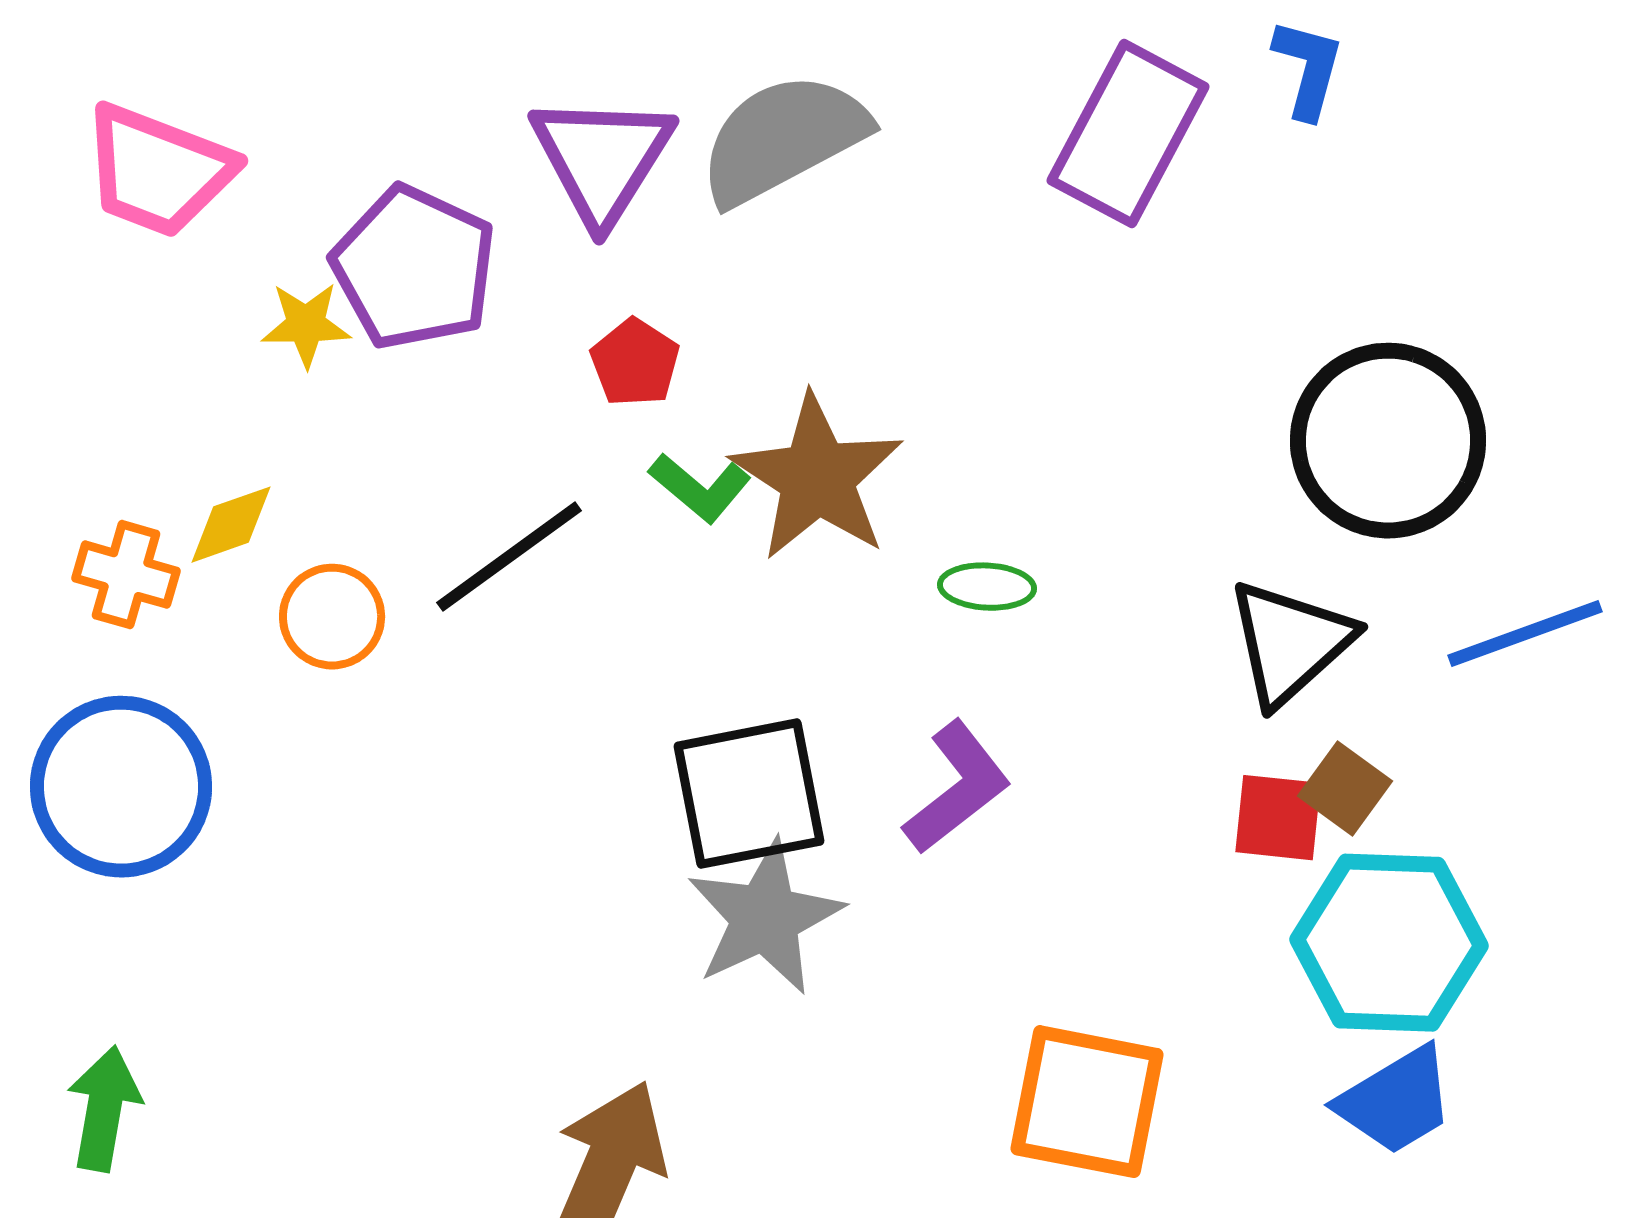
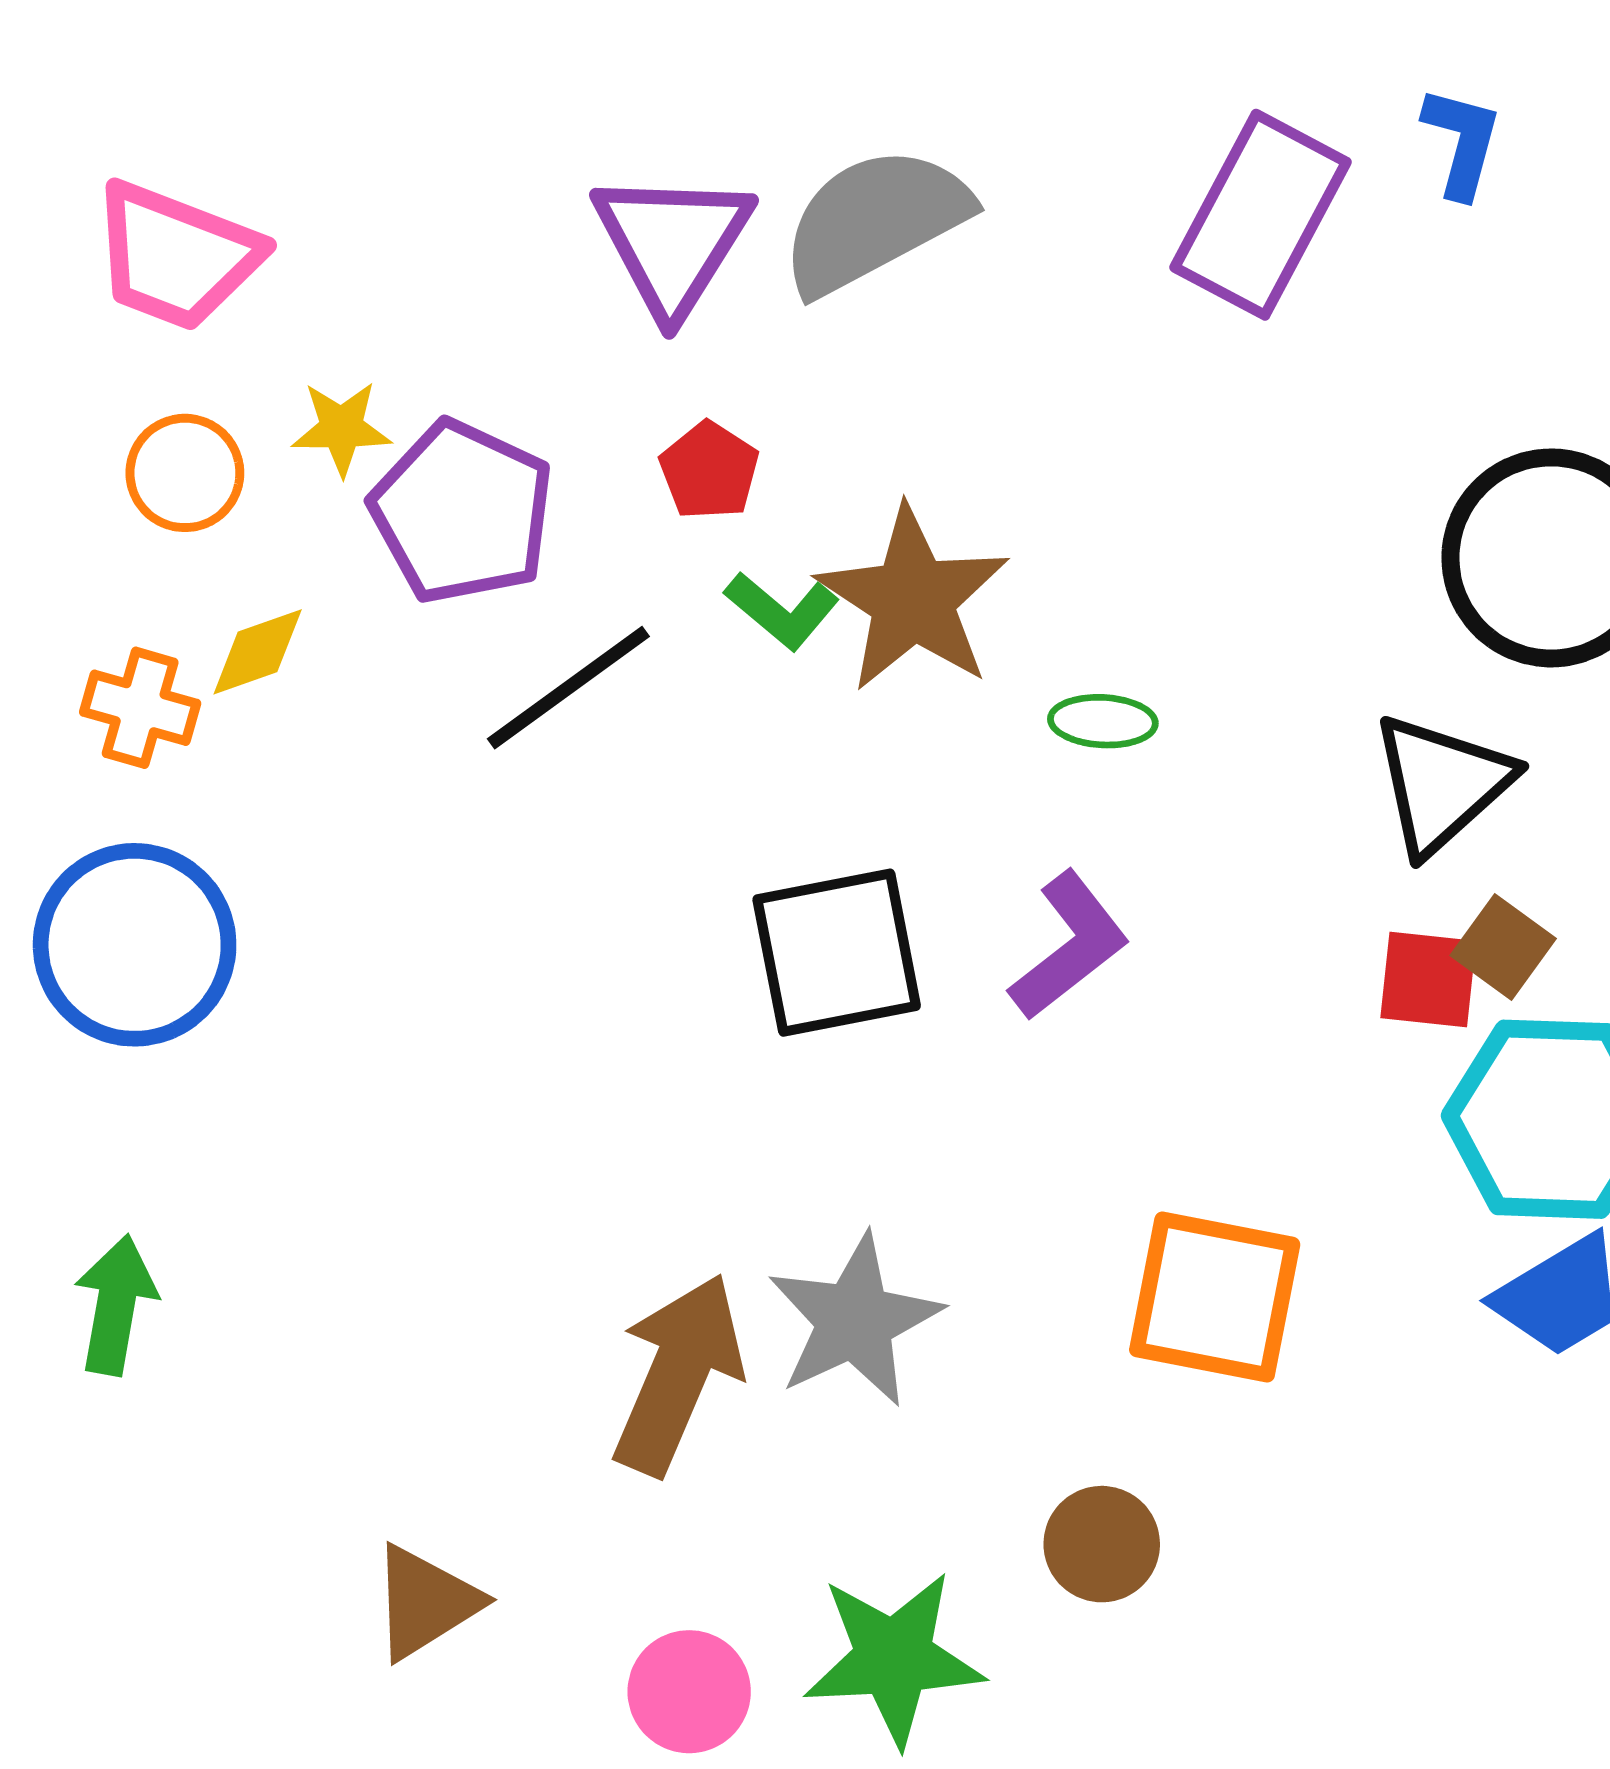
purple pentagon: (414, 268) -> (462, 512), moved
orange circle: (332, 617) -> (185, 473), moved
gray star: (765, 918) -> (855, 1320), moved

